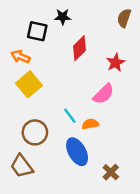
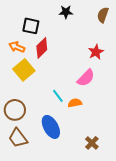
black star: (63, 17) -> (66, 12), moved
red diamond: (79, 48) -> (42, 48), moved
brown circle: (35, 132) -> (15, 110), moved
blue ellipse: (77, 152) -> (51, 127), moved

